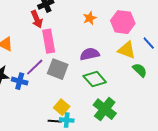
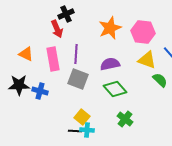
orange star: (90, 18) -> (110, 28), size x1.6
pink rectangle: (49, 41) -> (53, 59), moved
purple line: (35, 67) -> (76, 54), moved, turned -42
green cross: (105, 109) -> (125, 119), size x0.7

